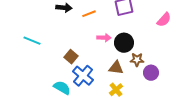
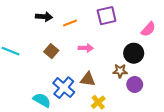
black circle: (124, 43) -> (134, 53), moved
brown square: (71, 57) -> (51, 51), moved
brown triangle: (116, 68) -> (88, 79), moved

